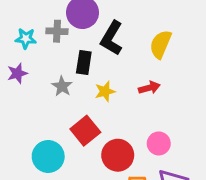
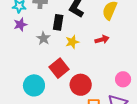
purple star: (17, 73) -> (20, 25), moved
pink circle: (159, 143) -> (123, 79), moved

